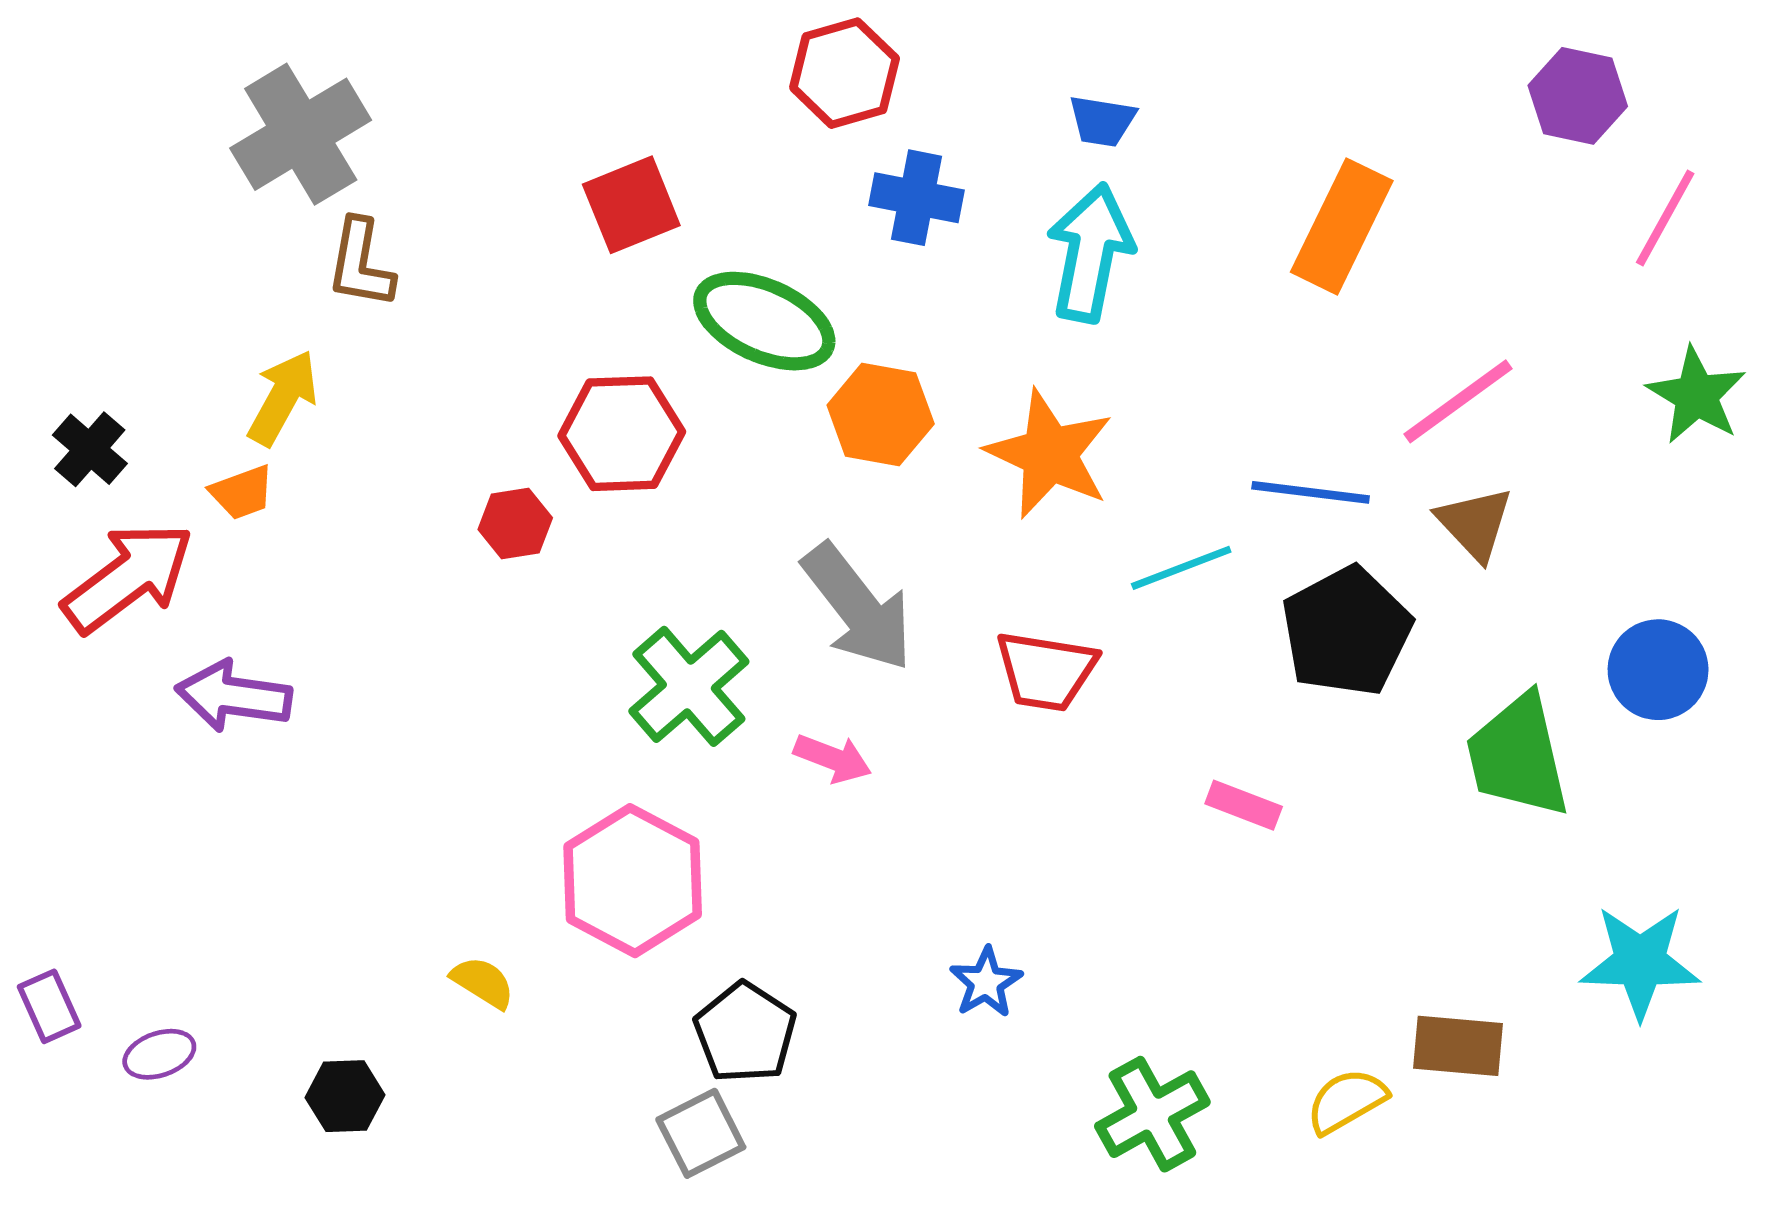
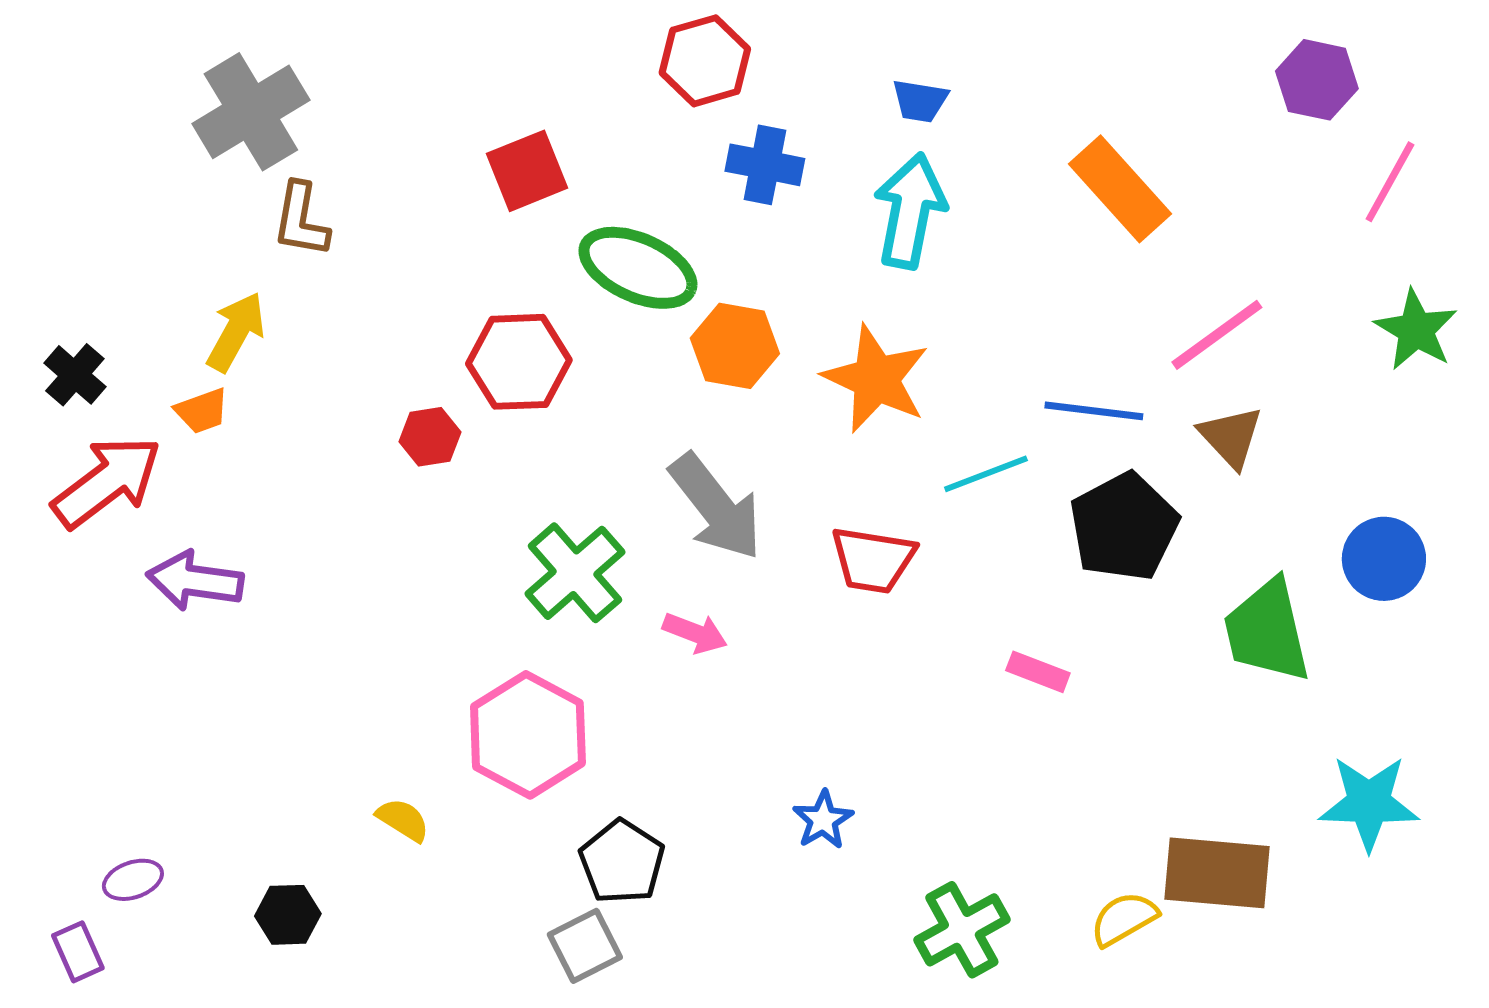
orange rectangle: (1342, 226) -> (1120, 189), turned -68
purple rectangle: (49, 1006) -> (78, 952), moved
brown rectangle: (1458, 1046) -> (1217, 873), size x1.4

